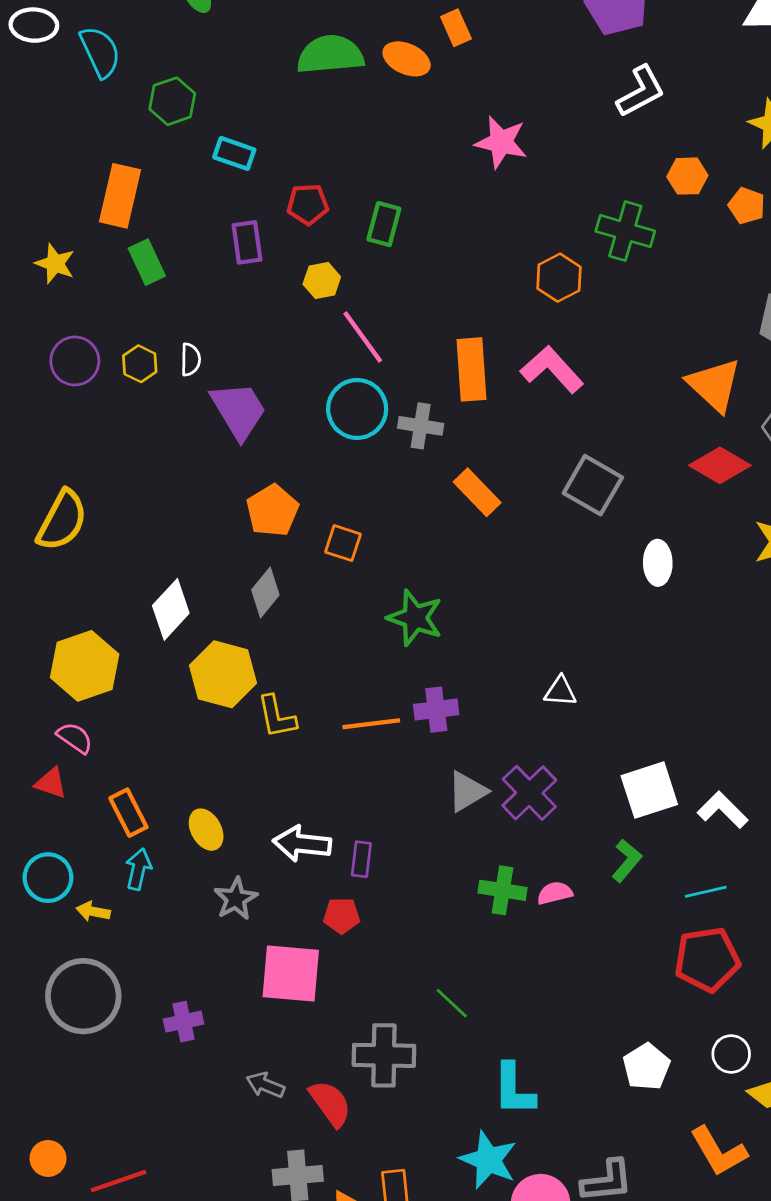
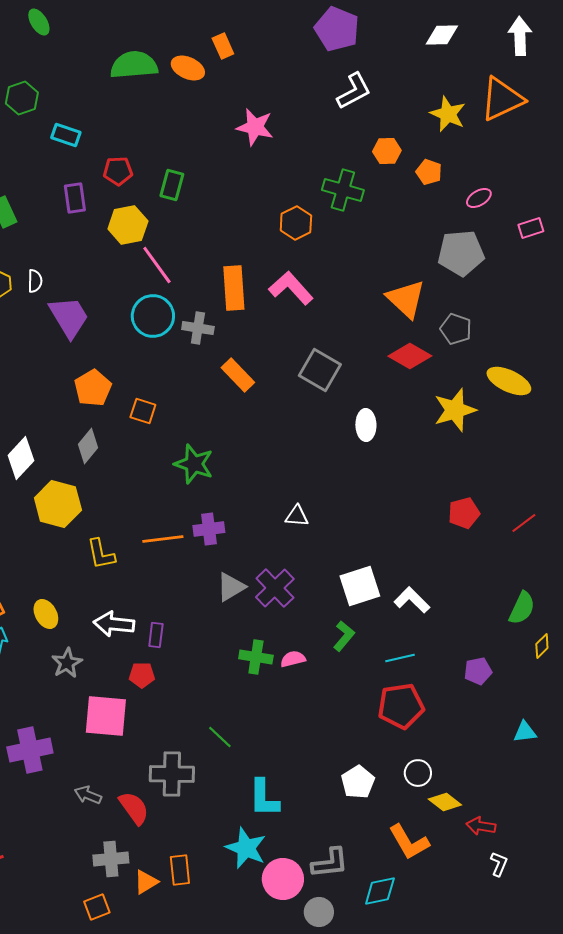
yellow hexagon: (322, 280) -> (128, 225), size x1.5
yellow L-shape: (277, 717) -> (101, 554), moved
purple cross: (184, 1022) -> (30, 750), size x1.6

